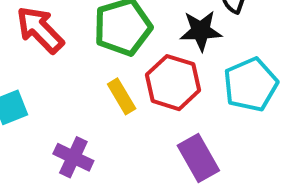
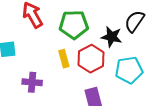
purple cross: (73, 157) -> (32, 82), turned -36

